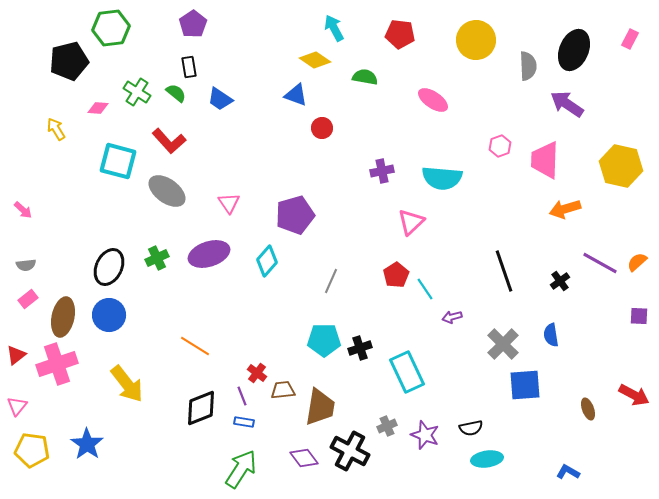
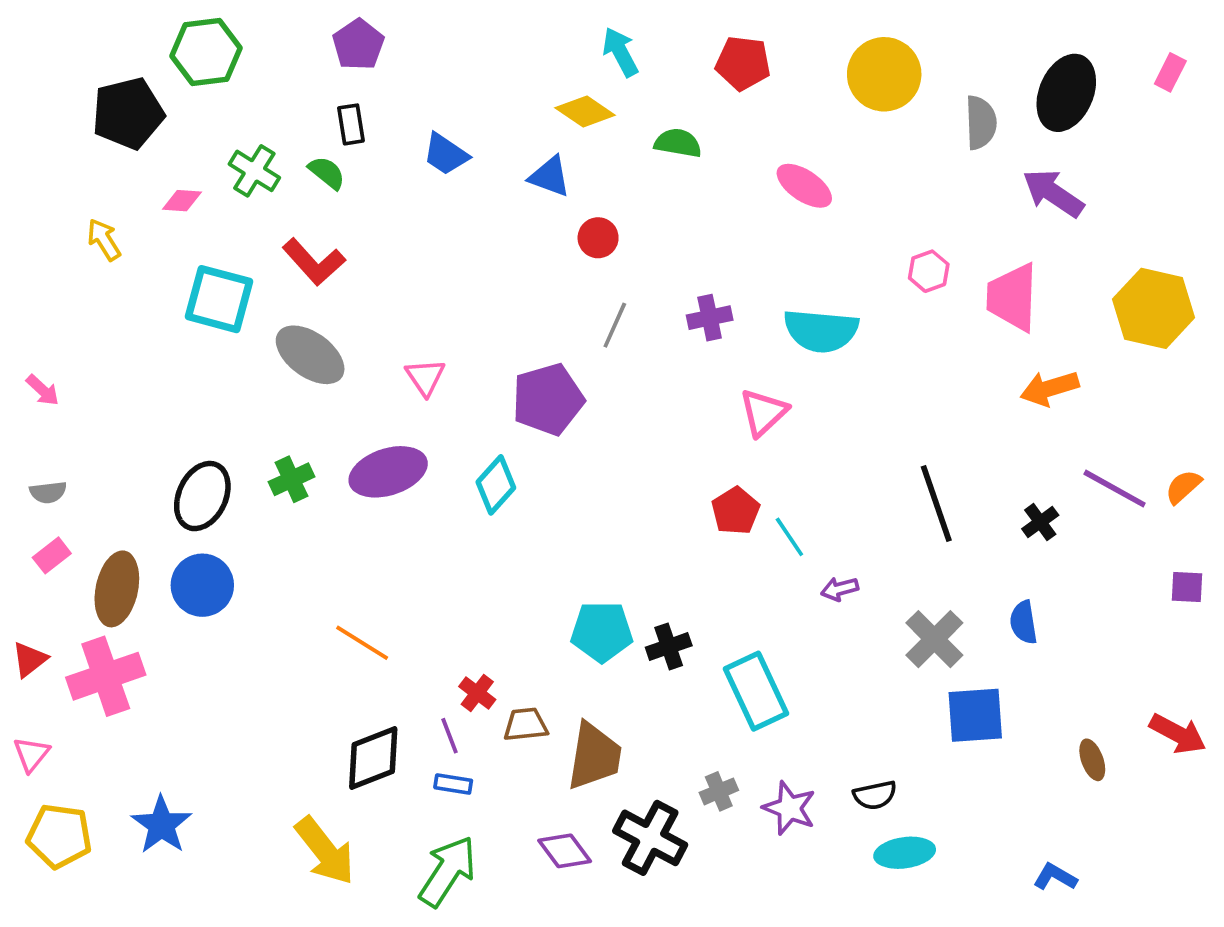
blue trapezoid: (220, 99) -> (446, 154), moved
gray line: (331, 281) -> (615, 325), moved
yellow arrow: (127, 384) -> (325, 851), moved

